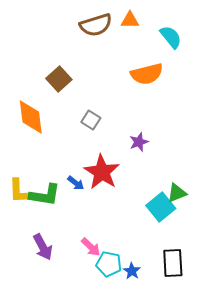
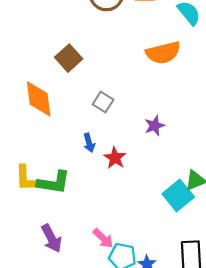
red star: (102, 172) -> (115, 158), size x0.6
blue arrow: (76, 183) -> (89, 143), moved, turned 36

